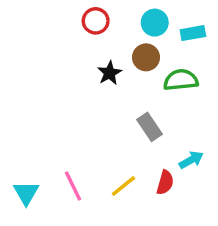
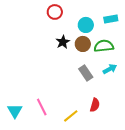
cyan circle: (155, 23) -> (86, 25), moved
brown circle: (146, 57) -> (83, 44), moved
cyan arrow: (191, 160) -> (110, 69), moved
yellow line: (123, 186) -> (71, 116), moved

